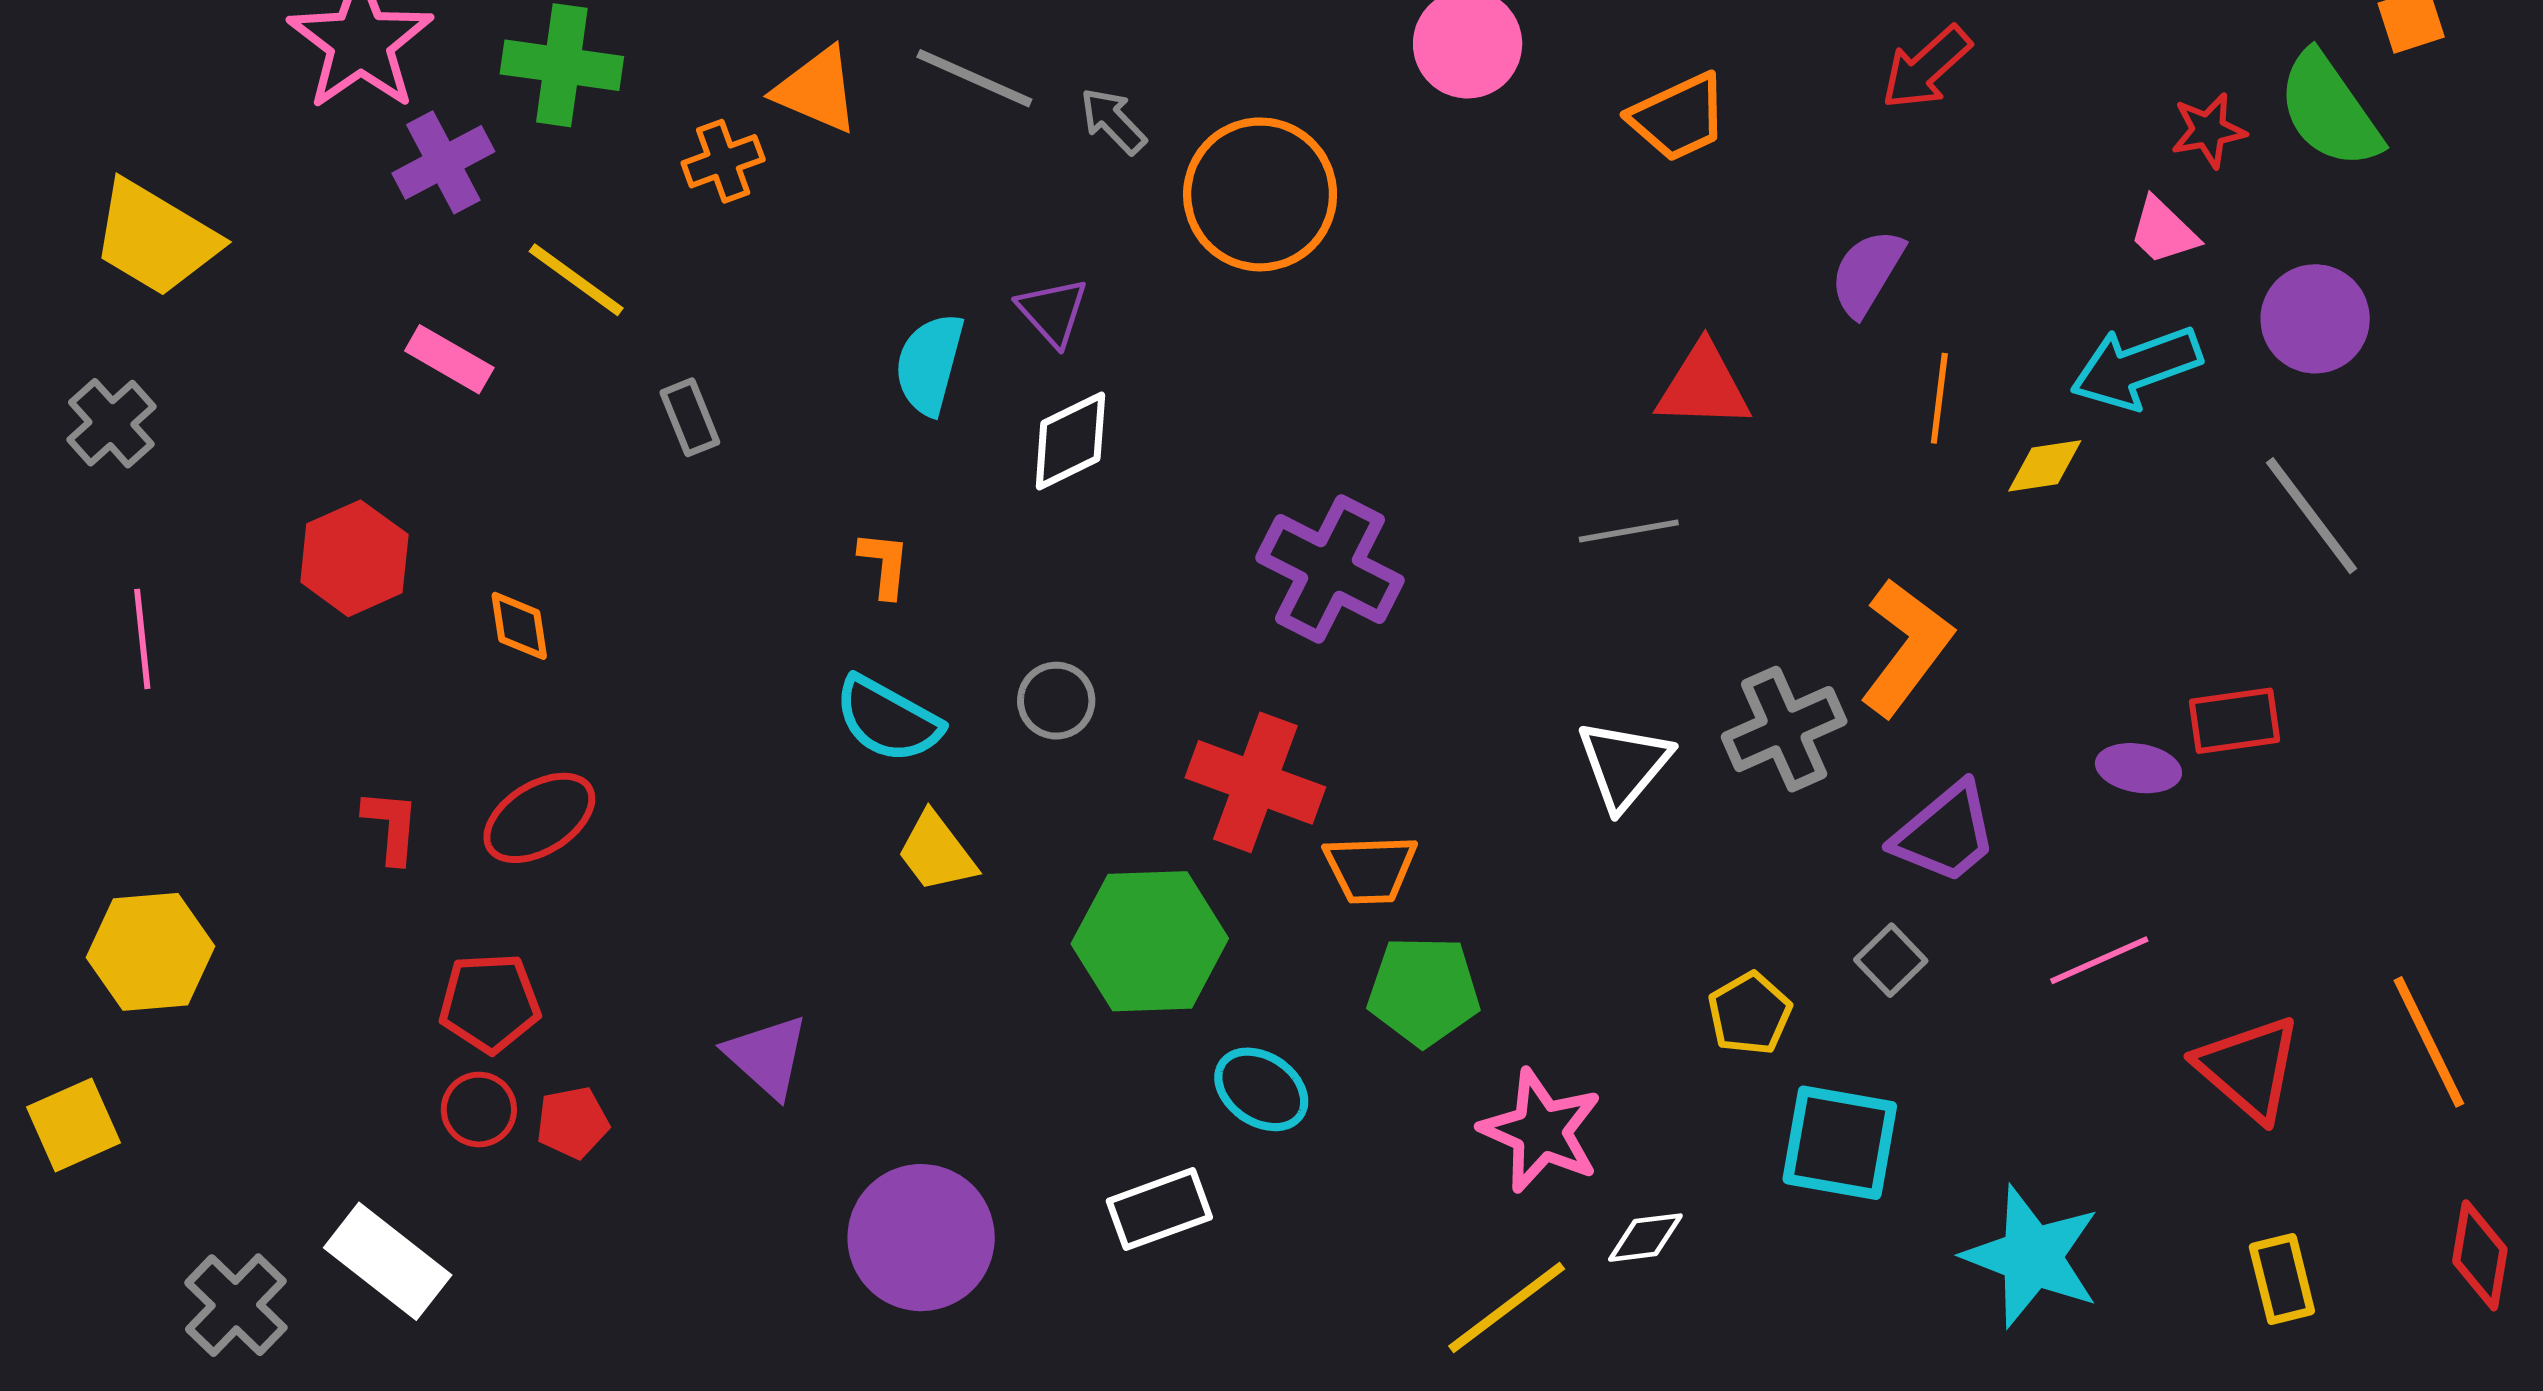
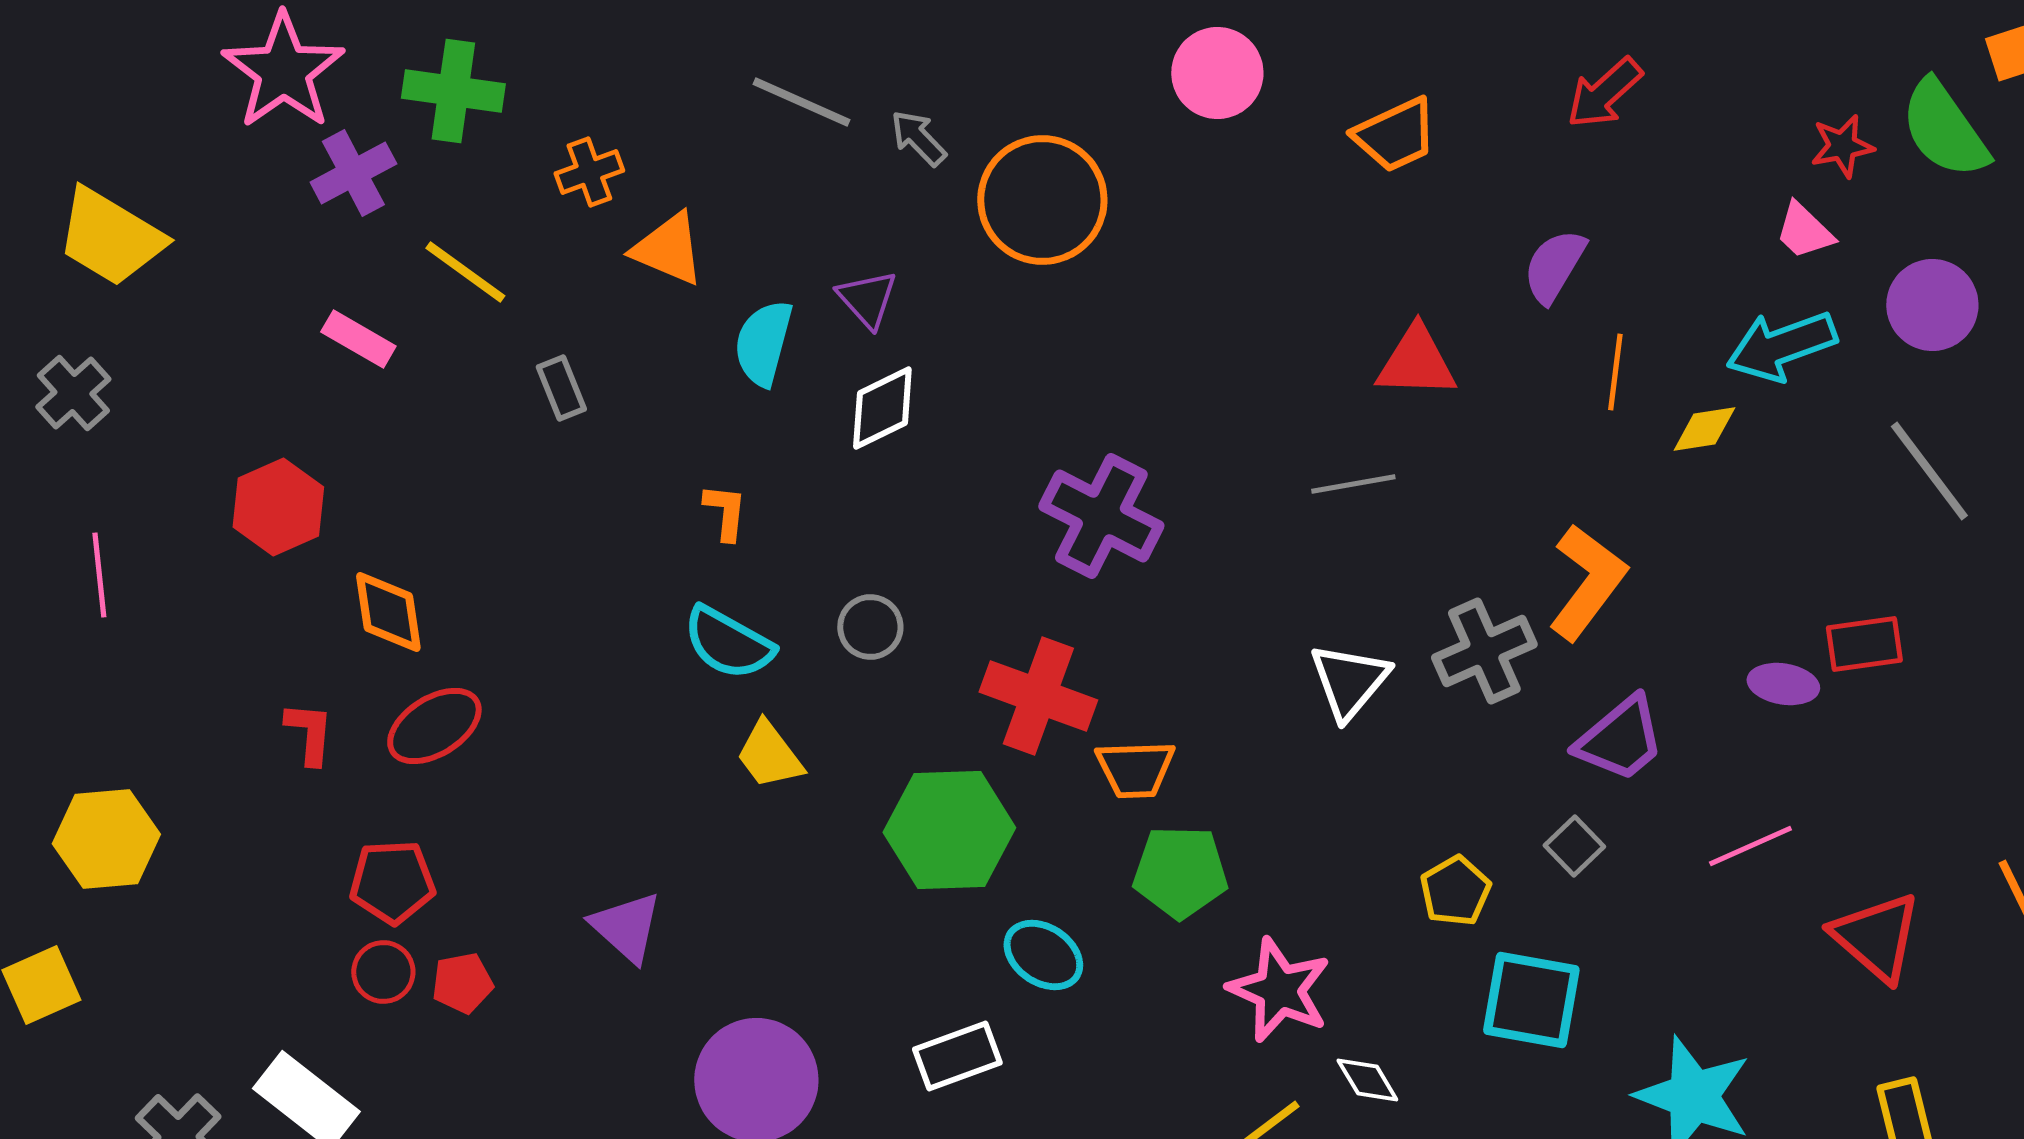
orange triangle: (817, 90) -> (668, 249), moved
orange diamond: (519, 626) -> (388, 612), moved, size x1.4
white diamond: (1645, 1238) -> (1367, 1080), turned 66

